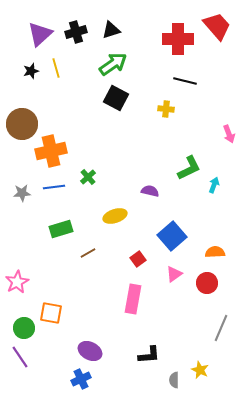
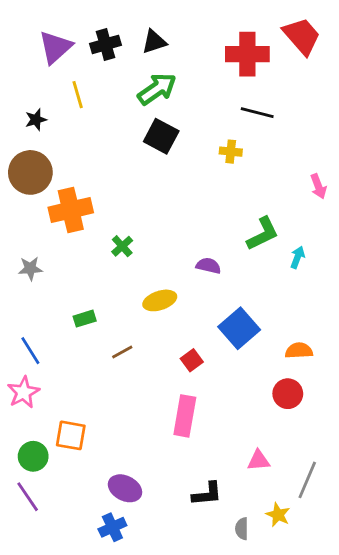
black star: (31, 71) -> (36, 120), moved
blue line: (54, 187) -> (30, 351), moved, turned 65
green rectangle: (61, 229) -> (85, 319), size x0.7
pink triangle: (174, 274) -> (259, 460), moved, turned 30
gray line: (221, 328) -> (307, 480), moved

